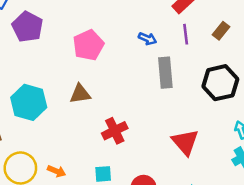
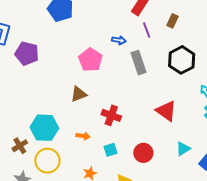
pink pentagon: (88, 45) -> (91, 60), moved
cyan hexagon: (29, 102) -> (44, 128), moved
red cross: (115, 131) -> (111, 115), turned -30
orange arrow: (57, 171) -> (83, 136), moved

